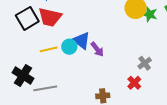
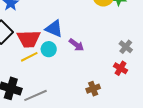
red trapezoid: (50, 17) -> (29, 39), moved
blue triangle: (81, 41) -> (54, 29), moved

